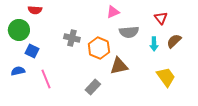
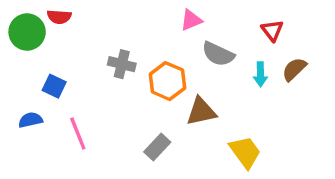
green circle: (19, 30) -> (27, 32), moved
gray semicircle: (129, 32) -> (218, 54), turned 30
yellow trapezoid: (166, 77) -> (245, 152), moved

